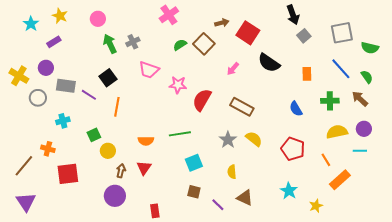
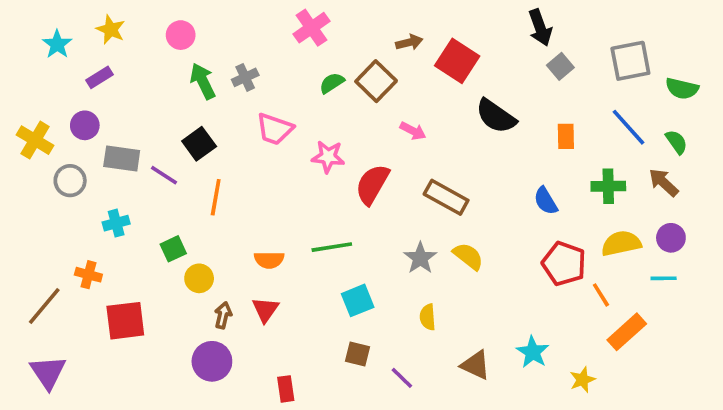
pink arrow: (233, 69) -> (413, 131), moved, turned -104
red pentagon: (293, 149) -> (564, 264), moved
brown triangle: (245, 198) -> (476, 365), moved

